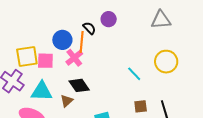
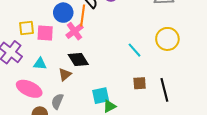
yellow square: (27, 57) -> (27, 28), size x0.7
cyan triangle: (42, 91) -> (40, 64), size x0.6

